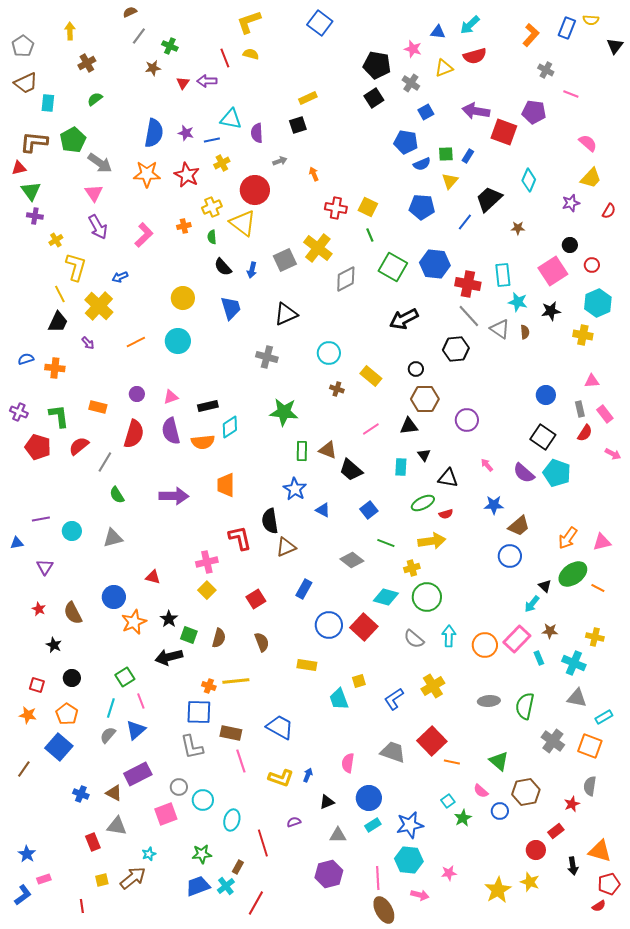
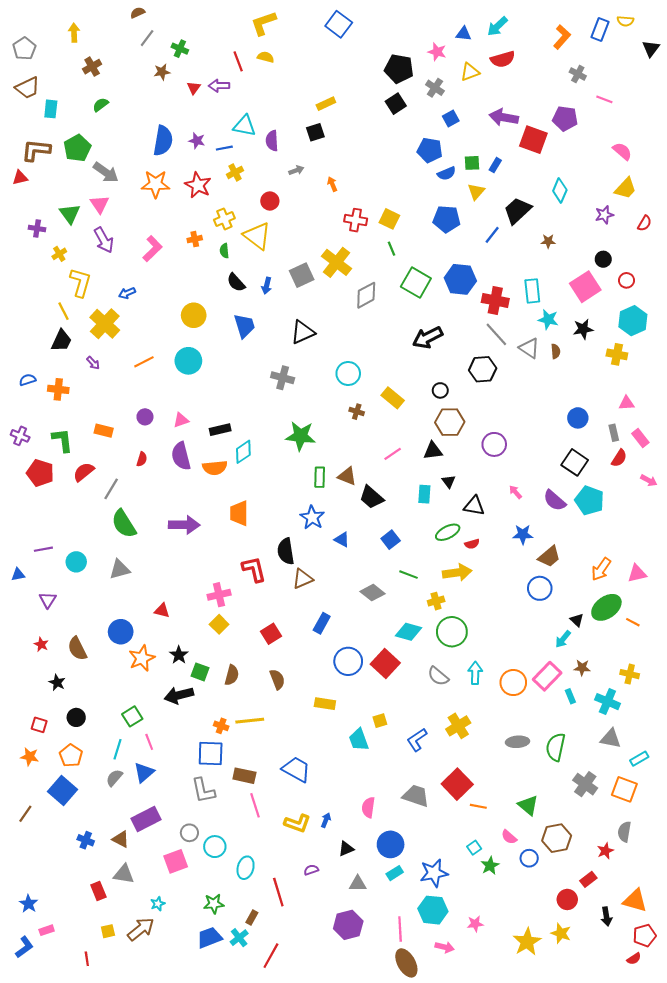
red circle: (255, 190) -> (270, 201), size x0.6
green triangle: (31, 191) -> (70, 214), moved
red semicircle: (134, 434) -> (142, 459), size x0.5
green semicircle: (117, 495) -> (124, 524), size x1.6

